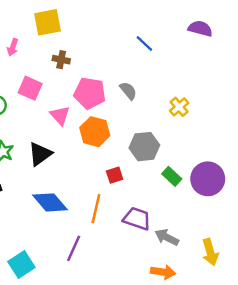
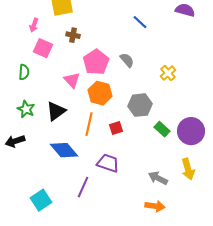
pink square: (30, 88) -> (43, 48), moved
pink pentagon: (90, 93) -> (96, 62), turned 30
orange line: (96, 209) -> (89, 124), moved
purple trapezoid: (137, 219) -> (108, 163), moved
yellow arrow: (210, 252) -> (188, 169), moved

